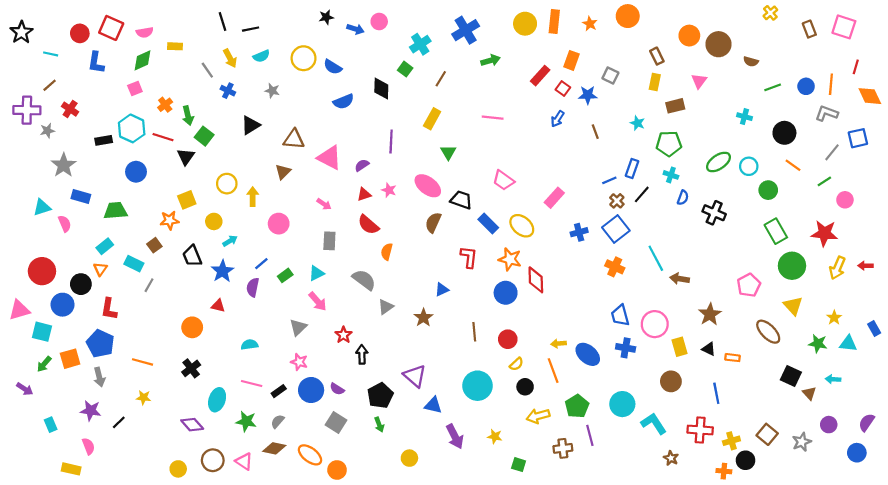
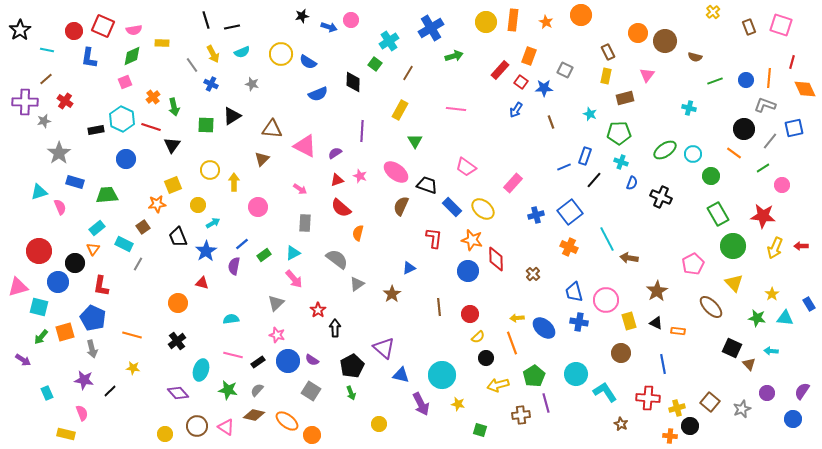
black circle: (784, 133) -> (744, 129), moved
green square: (204, 136) -> (206, 125), moved, turned -36
brown cross: (617, 201) -> (533, 274), moved
cyan circle: (478, 386) -> (442, 375), moved

